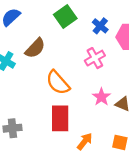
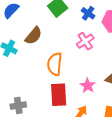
orange semicircle: (58, 83) -> (55, 64), turned 50
pink star: (101, 97) -> (88, 86), moved

